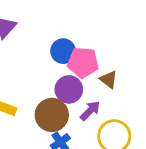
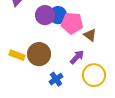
purple circle: (69, 89) -> (45, 15), moved
brown circle: (52, 115) -> (39, 54), moved

